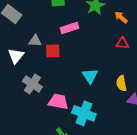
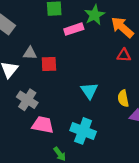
orange arrow: (121, 17) -> (122, 27), size x1.6
pink rectangle: (69, 28) -> (74, 29), moved
pink trapezoid: (58, 102) -> (43, 125), moved

